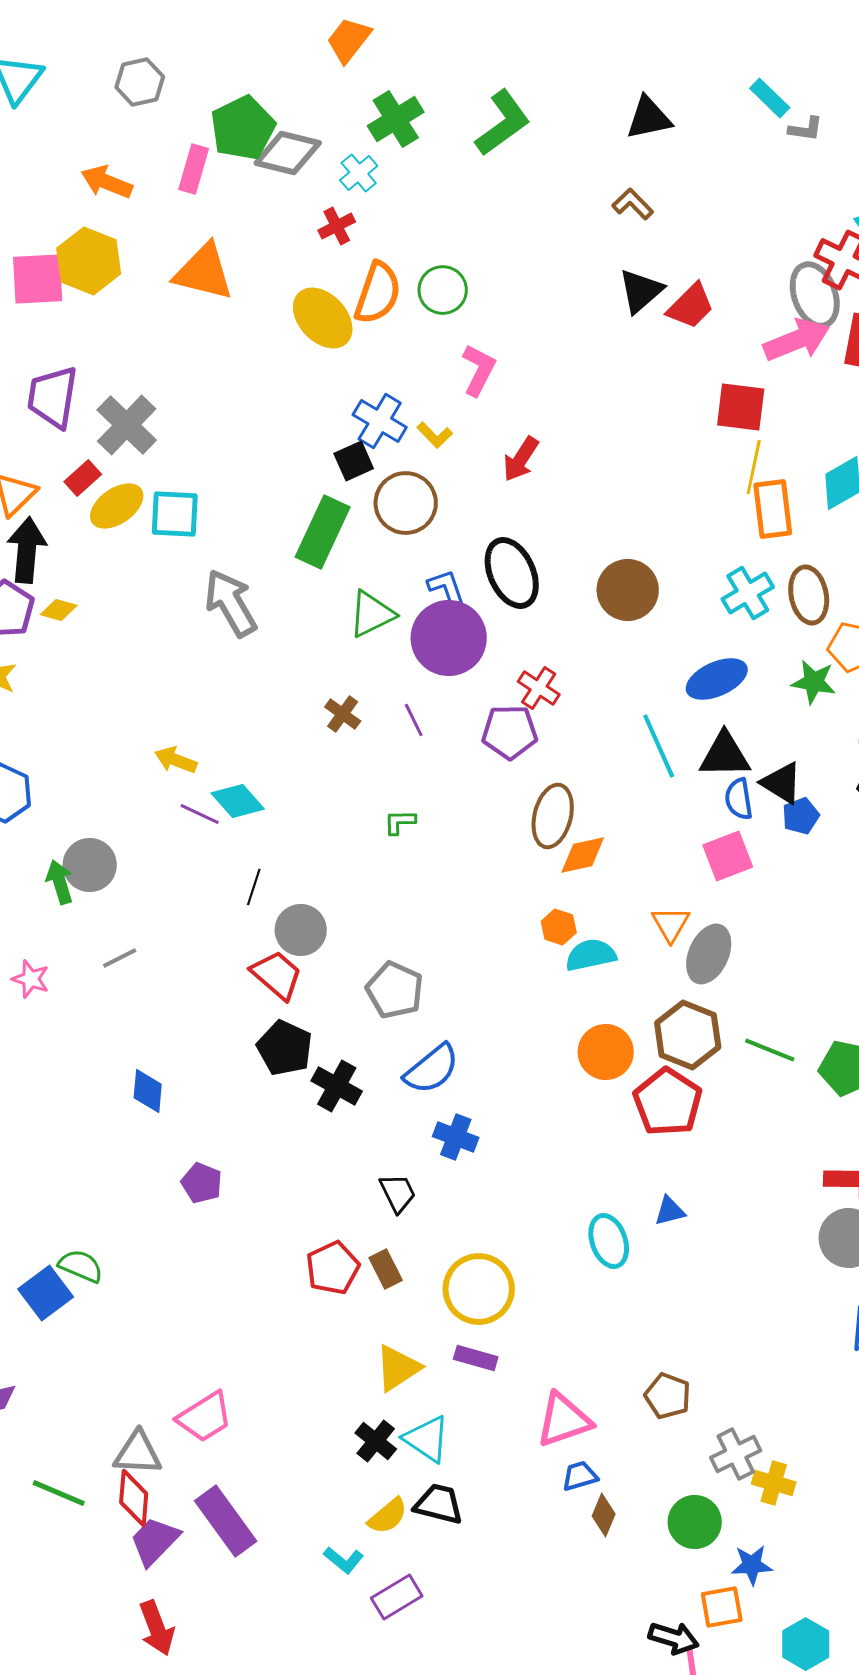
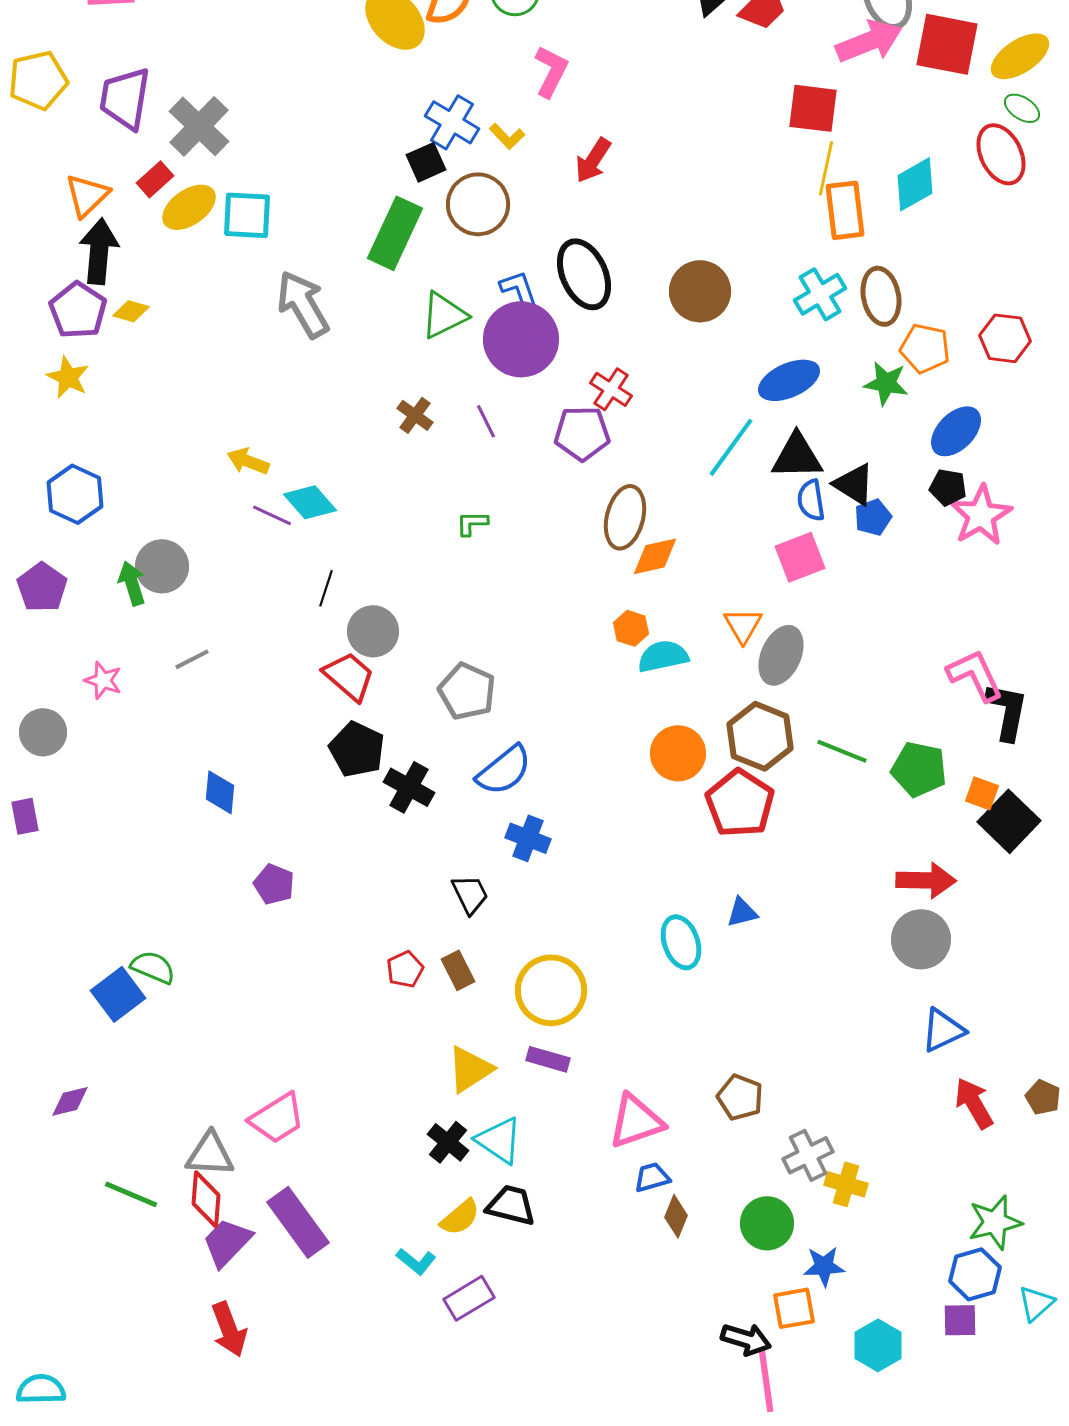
cyan line: (659, 746) -> (731, 447), turned 60
red pentagon: (333, 1268) -> (405, 969), size x0.7

